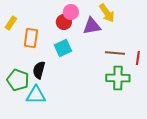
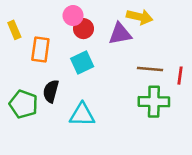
pink circle: (71, 12) -> (73, 16), moved
yellow arrow: (107, 13) -> (140, 17), turned -42
yellow rectangle: (11, 23) -> (14, 30), turned -56
cyan triangle: (36, 95) -> (82, 115), moved

